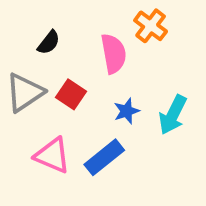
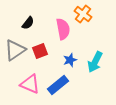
red square: (71, 94) -> (40, 51), turned 35

